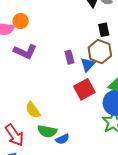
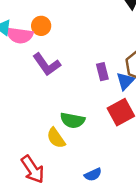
purple L-shape: (25, 52) -> (47, 64), turned 30
green semicircle: (47, 131) -> (73, 120), moved

